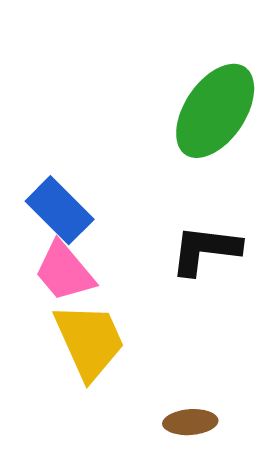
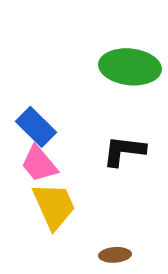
green ellipse: (215, 111) -> (130, 67), turned 62

